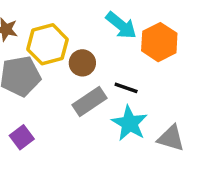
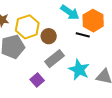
black line: (126, 88) -> (83, 35), moved
purple square: (22, 137) -> (37, 80), moved

